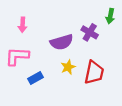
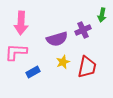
pink arrow: (23, 25) -> (21, 23), size x1.6
purple cross: (90, 32) -> (83, 30), turned 35

